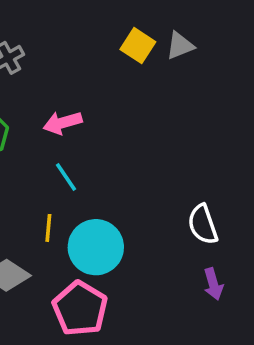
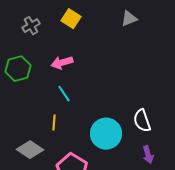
yellow square: (138, 46) -> (71, 19), moved
cyan circle: (96, 247) -> (106, 134), moved

